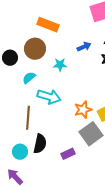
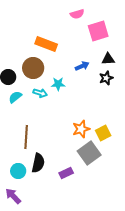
cyan semicircle: (29, 78) -> (15, 97), moved
cyan arrow: (49, 97) -> (40, 93), moved, size x0.6

